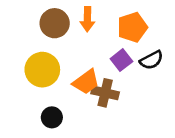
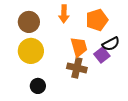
brown circle: (55, 23) -> (29, 22), moved
purple square: (121, 60) -> (102, 55), moved
orange trapezoid: (86, 82) -> (79, 47), moved, turned -70

